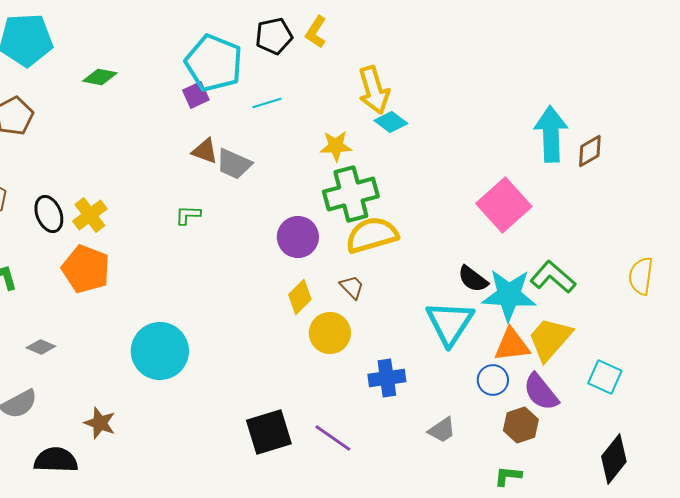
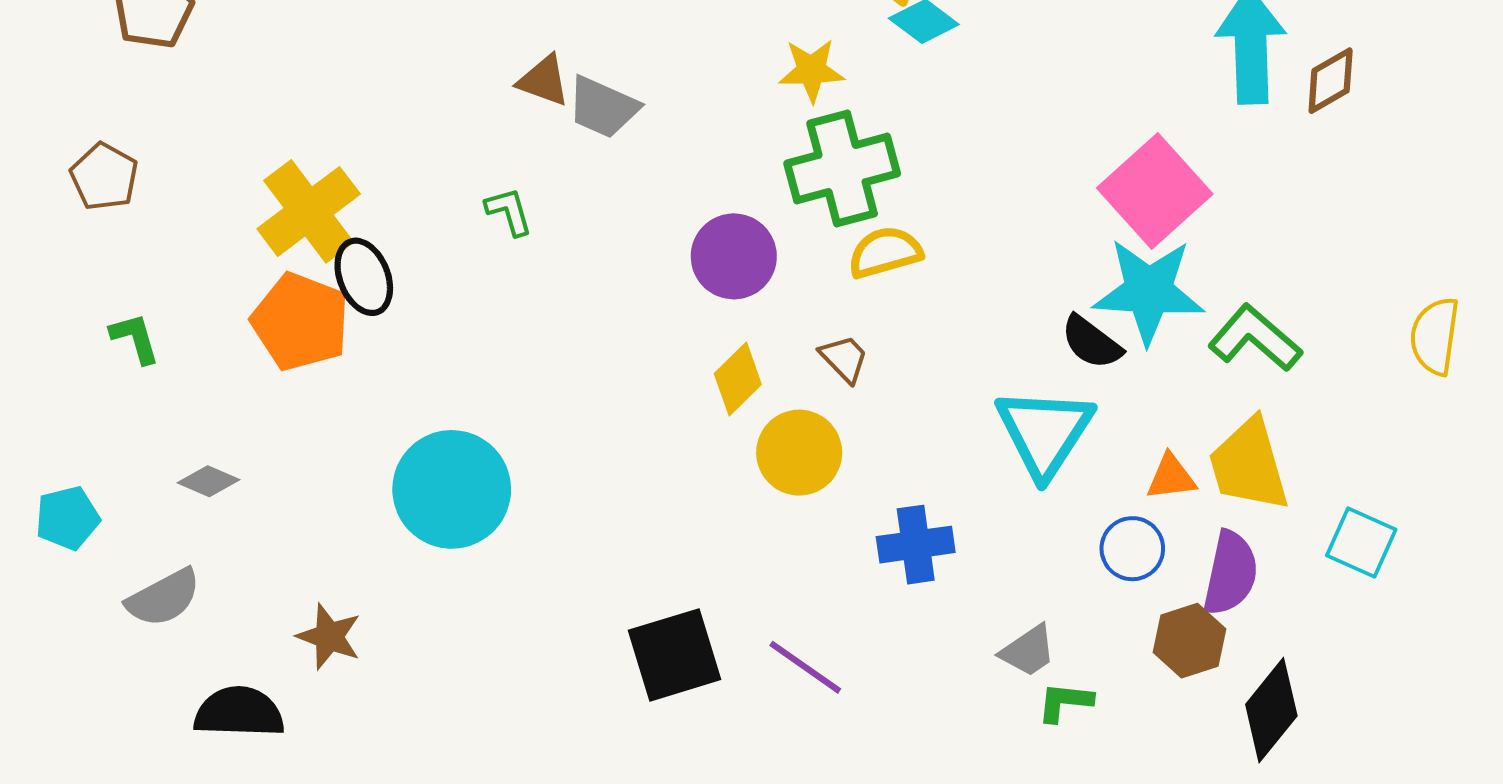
black ellipse: (49, 214) -> (364, 277), moved
yellow cross: (90, 215) -> (309, 211), size x1.4
green L-shape: (188, 215) -> (509, 211), turned 72
yellow semicircle: (372, 235) -> (885, 252), size x0.7
cyan star: (509, 295) -> (1149, 291), moved
yellow trapezoid: (550, 339) -> (1249, 465), turned -57
orange triangle: (512, 345) -> (1171, 477), size x0.7
purple semicircle: (541, 392) -> (1230, 573), turned -129
black diamond: (614, 459) -> (1271, 710), moved
green L-shape: (508, 476) -> (1065, 702), moved

